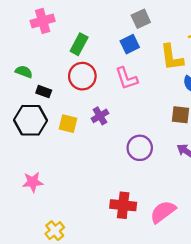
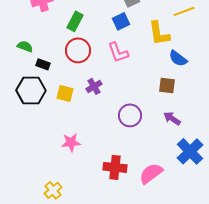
pink star: (33, 182) -> (71, 142), moved

